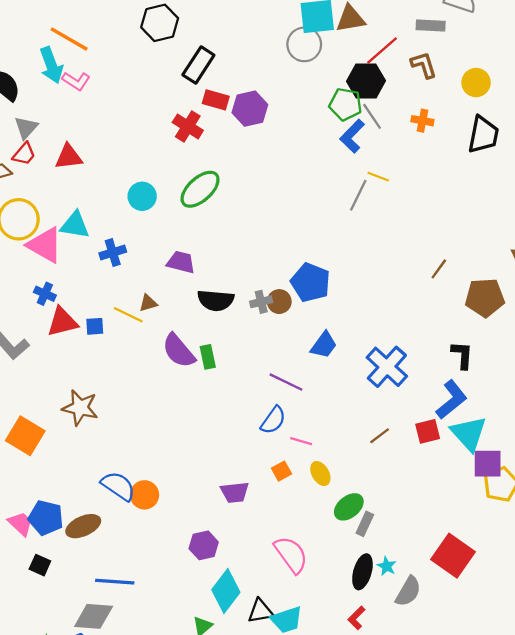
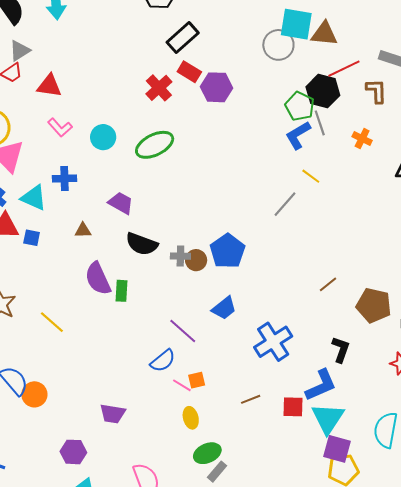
pink L-shape: (76, 81) -> (60, 128), moved
gray line: (358, 195) -> (285, 204), moved
cyan triangle: (75, 225) -> (34, 198), moved
brown line: (439, 269) -> (328, 284), moved
yellow line: (128, 315) -> (52, 322), moved
orange square: (282, 471) -> (197, 380), moved

